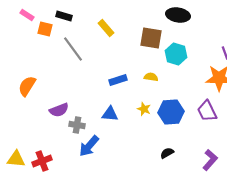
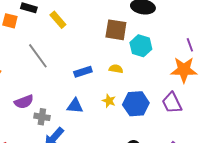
yellow rectangle: (106, 28) -> (58, 20), moved
gray line: (73, 49) -> (38, 56), moved

